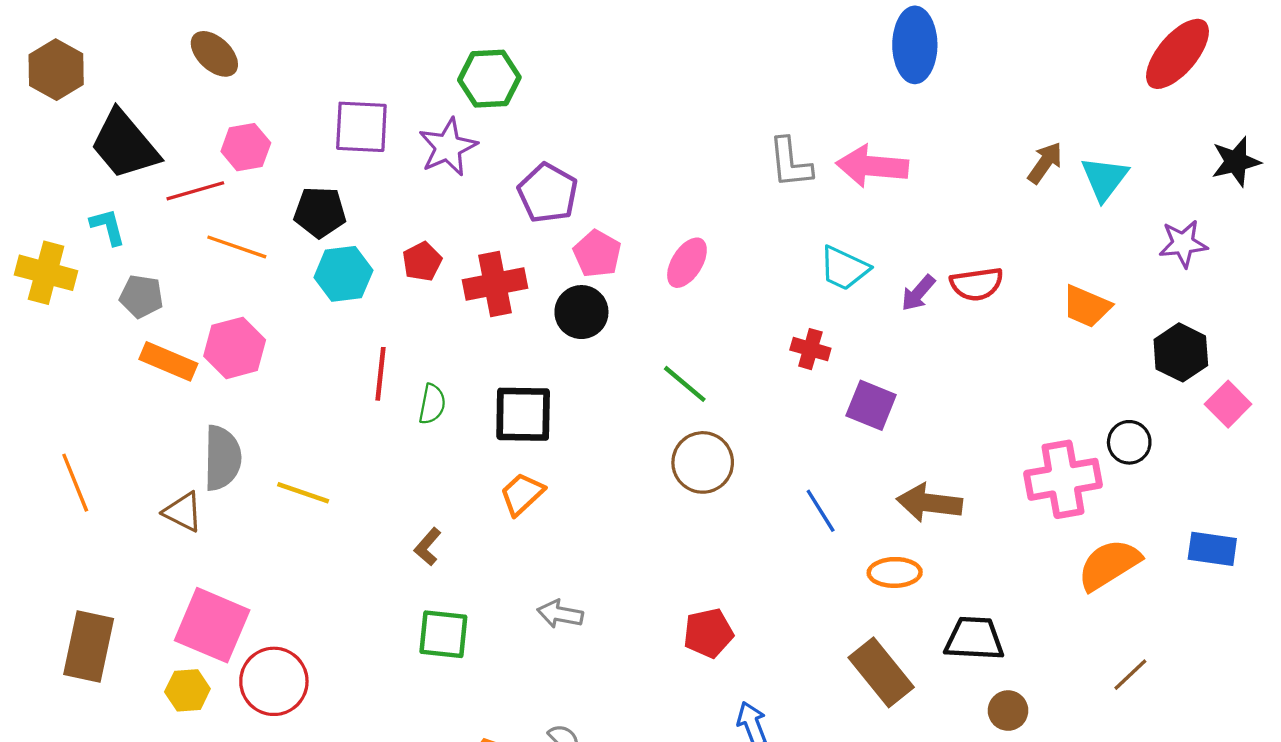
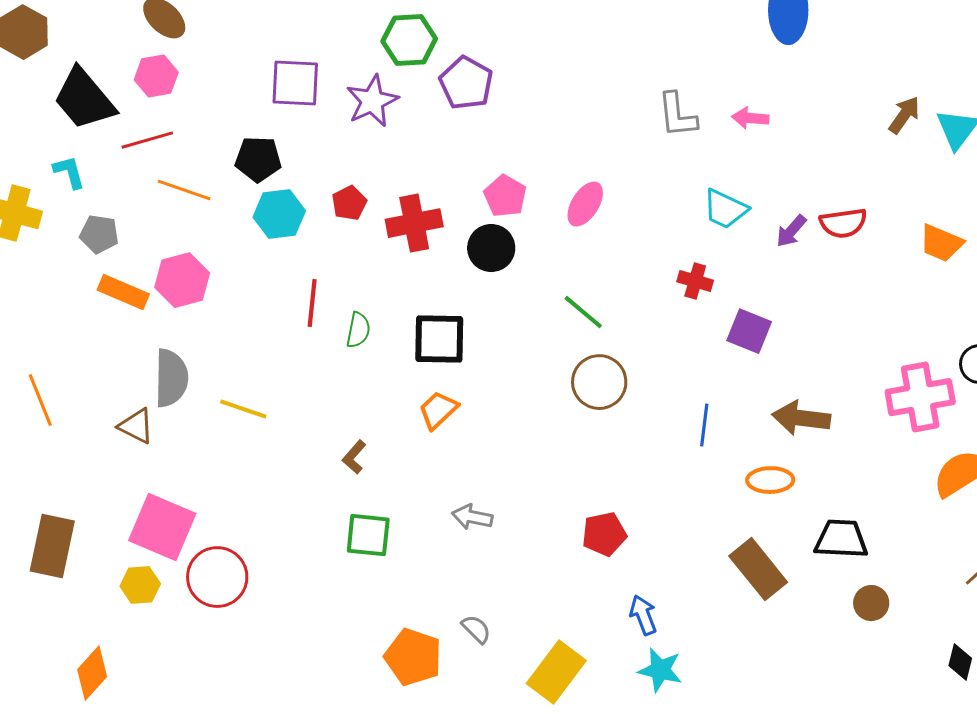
pink hexagon: (246, 147) -> (156, 76), moved
pink arrow: (872, 166) -> (750, 118), size x0.6
purple pentagon: (548, 193) -> (466, 83), moved
blue line: (821, 511) -> (704, 425), turned 39

